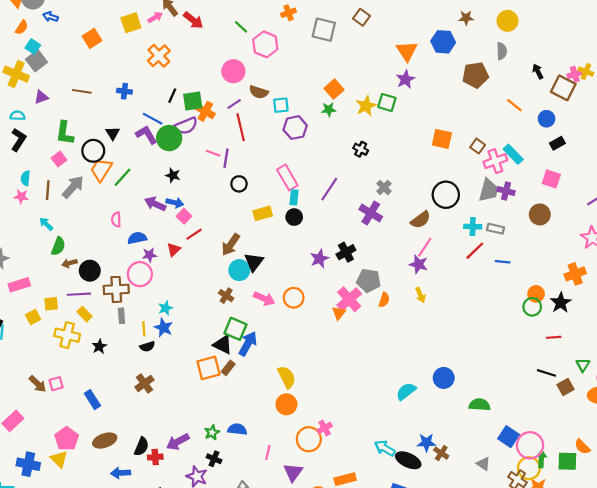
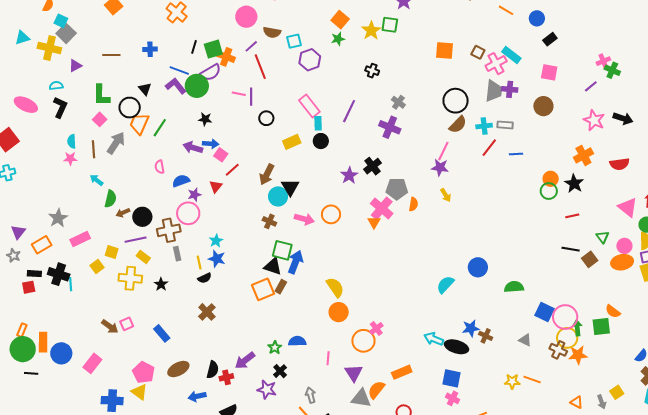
brown semicircle: (421, 220) -> (458, 125), moved
yellow square: (51, 304) -> (112, 252), turned 32
black cross: (214, 459) -> (280, 371), turned 32

